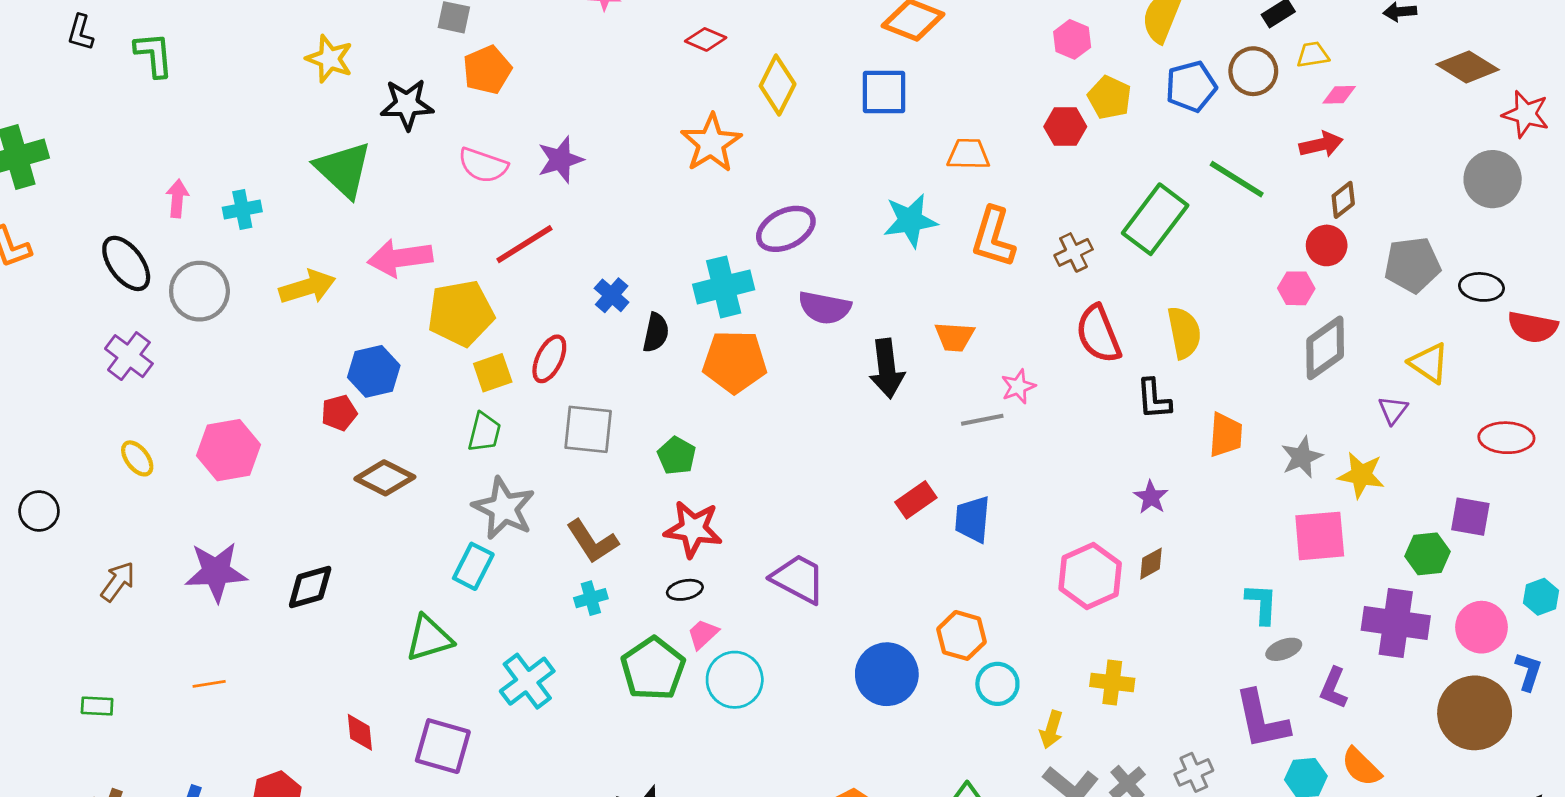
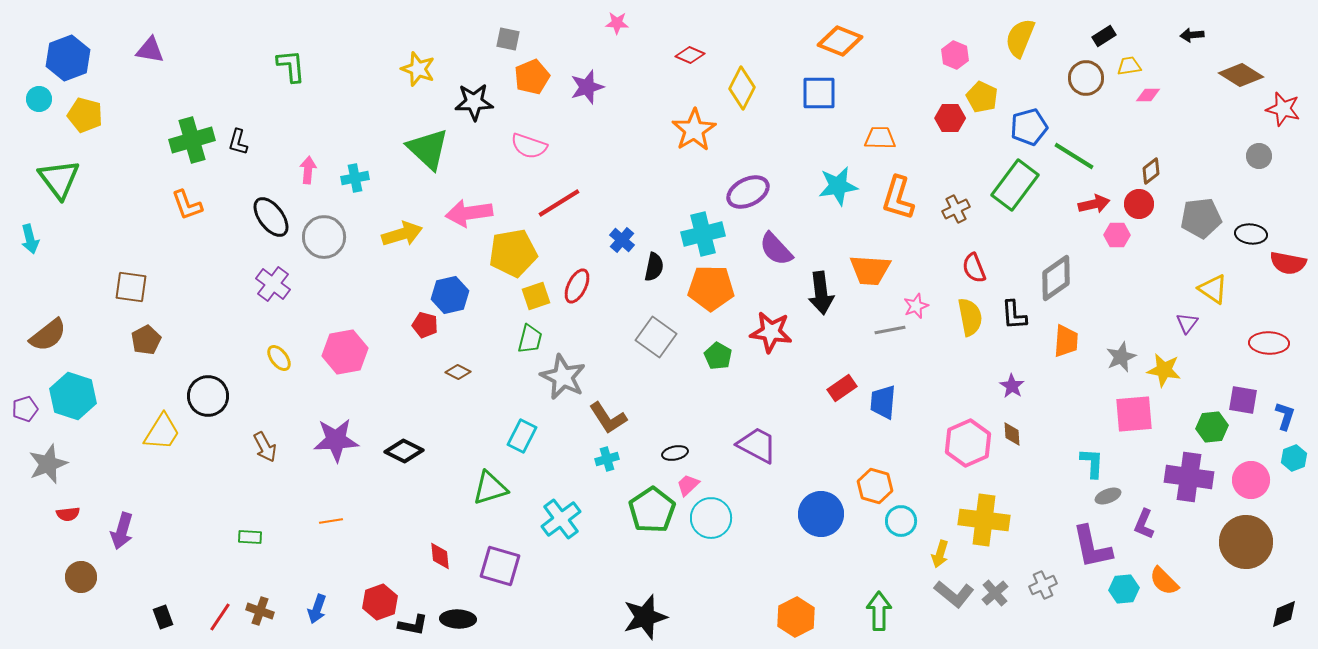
black L-shape: (81, 32) -> (238, 142), moved
blue pentagon: (1191, 86) -> (1029, 127), moved
red arrow: (1321, 145) -> (1094, 204), moved
purple star: (560, 160) -> (587, 87), moved
gray circle: (1493, 179) -> (1259, 156), size x0.6
purple semicircle: (825, 308) -> (776, 249), turned 36
yellow semicircle: (1184, 333) -> (970, 317), moved
red semicircle: (1098, 334) -> (974, 268), size x0.7
orange trapezoid: (955, 337) -> (870, 270), size x1.4
gray diamond: (1325, 348) -> (1056, 278), moved
red pentagon: (339, 413) -> (425, 325), turned 30
gray square: (588, 429) -> (656, 337), moved, turned 30
green pentagon: (677, 456) -> (718, 356), moved
brown diamond: (385, 478) -> (458, 372), size x0.6
gray star: (504, 508) -> (563, 377), moved
black circle: (39, 511) -> (208, 396), size x1.4
red star: (693, 529) -> (771, 332), moved
brown diamond: (1151, 564) -> (1012, 434), turned -65
brown arrow: (118, 582) -> (265, 447), turned 116
black diamond: (310, 587) -> (404, 451), turned 42
blue L-shape: (1529, 671) -> (1285, 416), moved
yellow cross: (1112, 682) -> (984, 520), size x1.6

